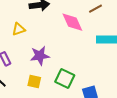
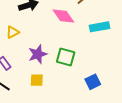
green square: (65, 79) -> (66, 57), moved

